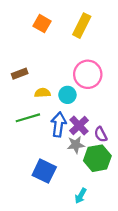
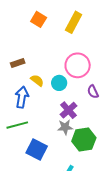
yellow semicircle: (42, 93) -> (37, 80), turned 40
green line: (28, 118) -> (17, 125), moved
blue arrow: (59, 124) -> (22, 97), moved
purple semicircle: (101, 134) -> (93, 92), moved

